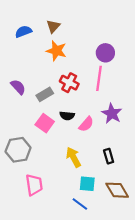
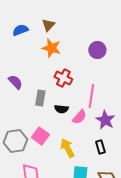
pink line: (99, 78) -> (91, 96), moved
gray rectangle: (45, 94) -> (40, 98), moved, turned -49
purple star: (112, 114) -> (105, 120), moved
pink square: (45, 123) -> (40, 136), moved

